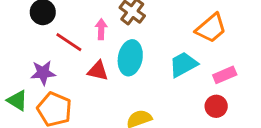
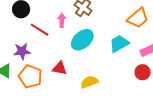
cyan ellipse: (130, 58) -> (82, 40), turned 40
red triangle: (98, 71) -> (60, 68), moved

